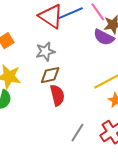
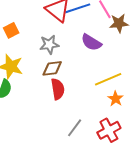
purple semicircle: (104, 37) -> (91, 42), moved

